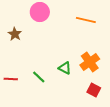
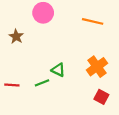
green triangle: (65, 68) -> (58, 70), moved
green line: (39, 77) -> (42, 83), turned -64

